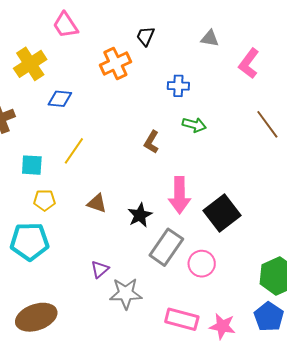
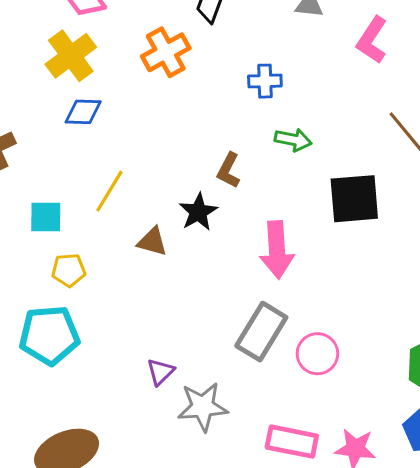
yellow cross: (30, 64) -> (71, 56), moved
brown triangle: (97, 203) -> (152, 242), moved
black square: (222, 213) -> (354, 199), moved, turned 36
black star: (140, 215) -> (198, 212), moved

